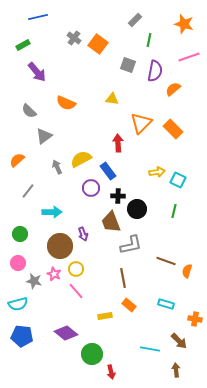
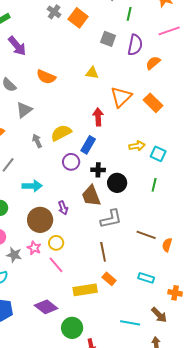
blue rectangle: (108, 171) -> (88, 145), turned 66
yellow rectangle: (105, 316) -> (85, 290), size x1.6

